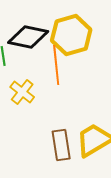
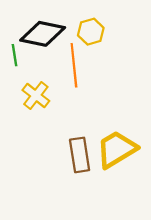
yellow hexagon: (71, 35) -> (91, 32), size x0.6

